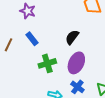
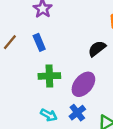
black semicircle: (72, 37) -> (97, 49), moved

